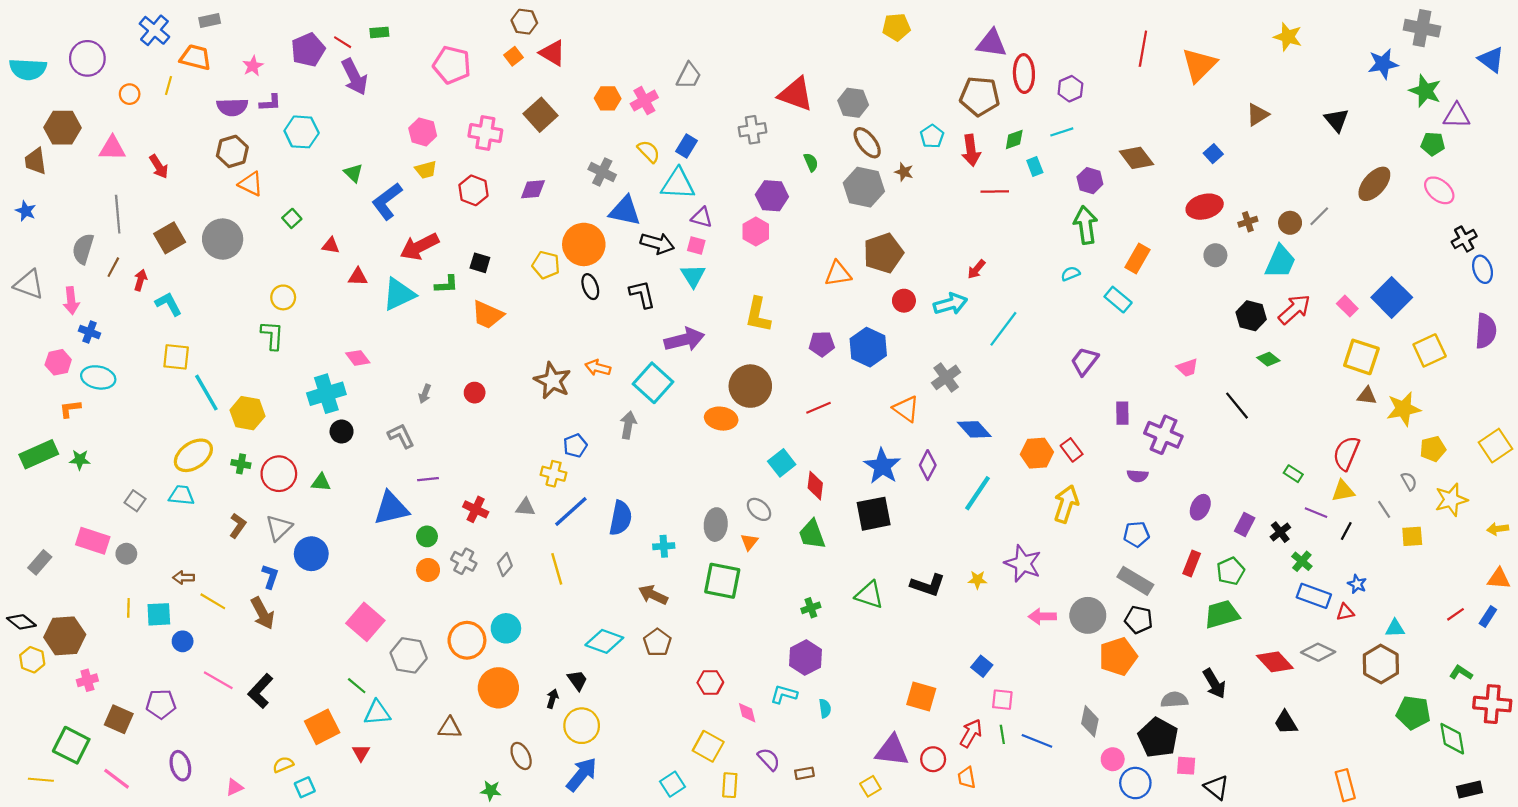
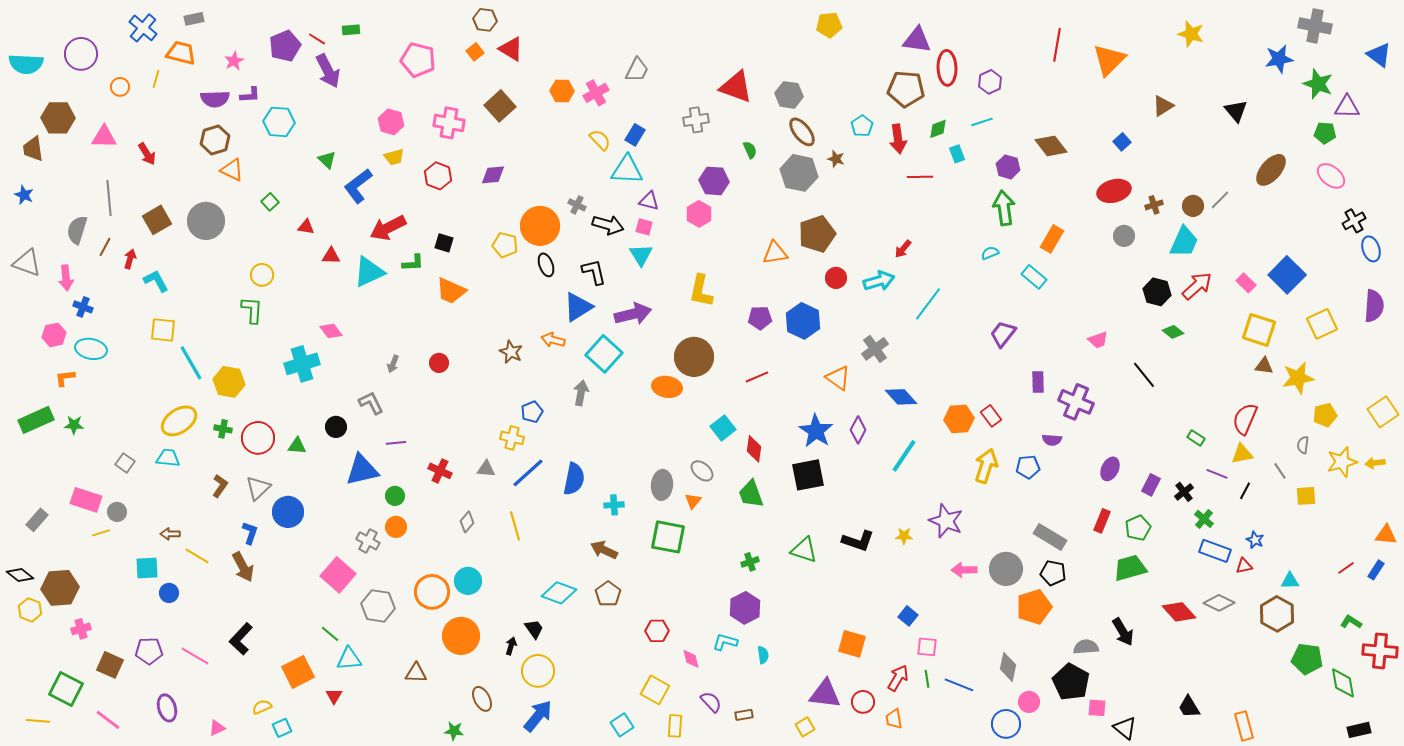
gray cross: (602, 172) -> (577, 205), moved, size x0.7
blue triangle: (625, 211) -> (578, 307), moved, turned -44
brown star: (552, 381) -> (511, 352), size x0.7
black circle: (342, 432) -> (336, 427), moved
gray semicircle: (1409, 481) -> (1303, 445), turned -144
yellow arrow: (1498, 529) -> (1375, 463), moved
blue pentagon: (1136, 534) -> (1028, 467), moved
gray cross: (464, 561) -> (368, 541), moved
yellow line: (128, 608) -> (101, 533), moved, turned 72
pink line: (218, 680) -> (195, 656), moved
black trapezoid: (1286, 722) -> (1189, 707), moved
blue circle: (1135, 783) -> (1006, 724), moved

